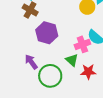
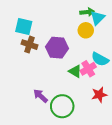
purple hexagon: (47, 33) -> (57, 48), moved
green triangle: (72, 60) -> (75, 71), moved

